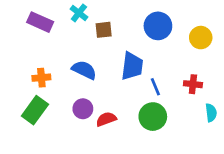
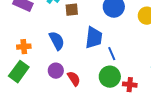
blue semicircle: (84, 70) -> (57, 41), turned 36
red cross: (193, 84) -> (130, 85), moved
red semicircle: (106, 119) -> (74, 79), turned 77

